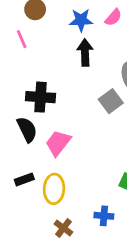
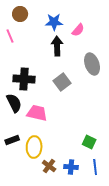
pink semicircle: (113, 17) -> (78, 30), moved
gray square: (111, 101) -> (62, 82), moved
pink trapezoid: (58, 143) -> (37, 113), turned 65
brown cross: (63, 228) -> (49, 166), moved

